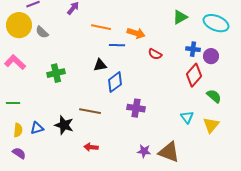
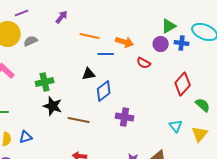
gray semicircle: (42, 32) -> (31, 41), turned 112
blue cross: (193, 49) -> (182, 43), moved
purple circle: (211, 56) -> (161, 44), moved
black star: (64, 125) -> (53, 106), moved

